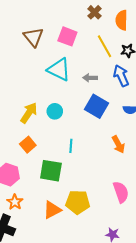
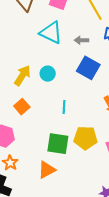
green square: (51, 171) -> (58, 144), moved
yellow pentagon: (78, 202) -> (85, 138), moved

